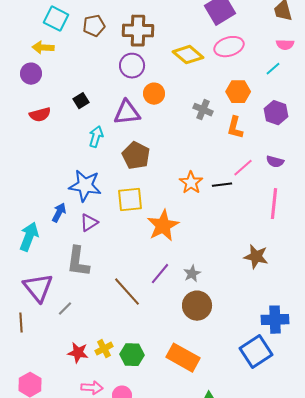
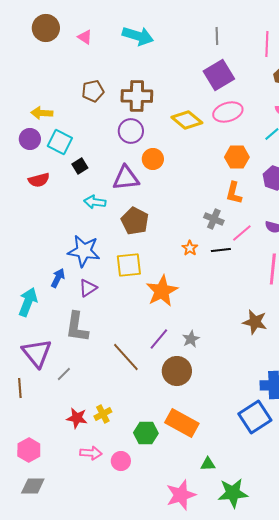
cyan square: (56, 19) -> (60, 142), moved
gray cross: (203, 110) -> (214, 219), moved
cyan arrow: (96, 137) -> (95, 202), turned -100
orange star: (191, 183) -> (190, 248), size x0.7
brown circle: (197, 306) -> (177, 371), moved
green hexagon: (132, 355) -> (146, 433), moved

